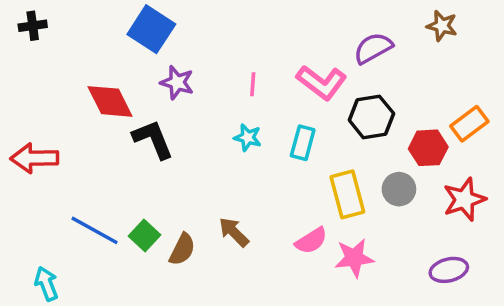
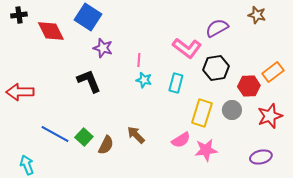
pink line: (253, 84) -> (139, 60), moved
red diamond: (110, 101) -> (51, 31), moved
yellow rectangle: (347, 194) -> (202, 113), turned 32

